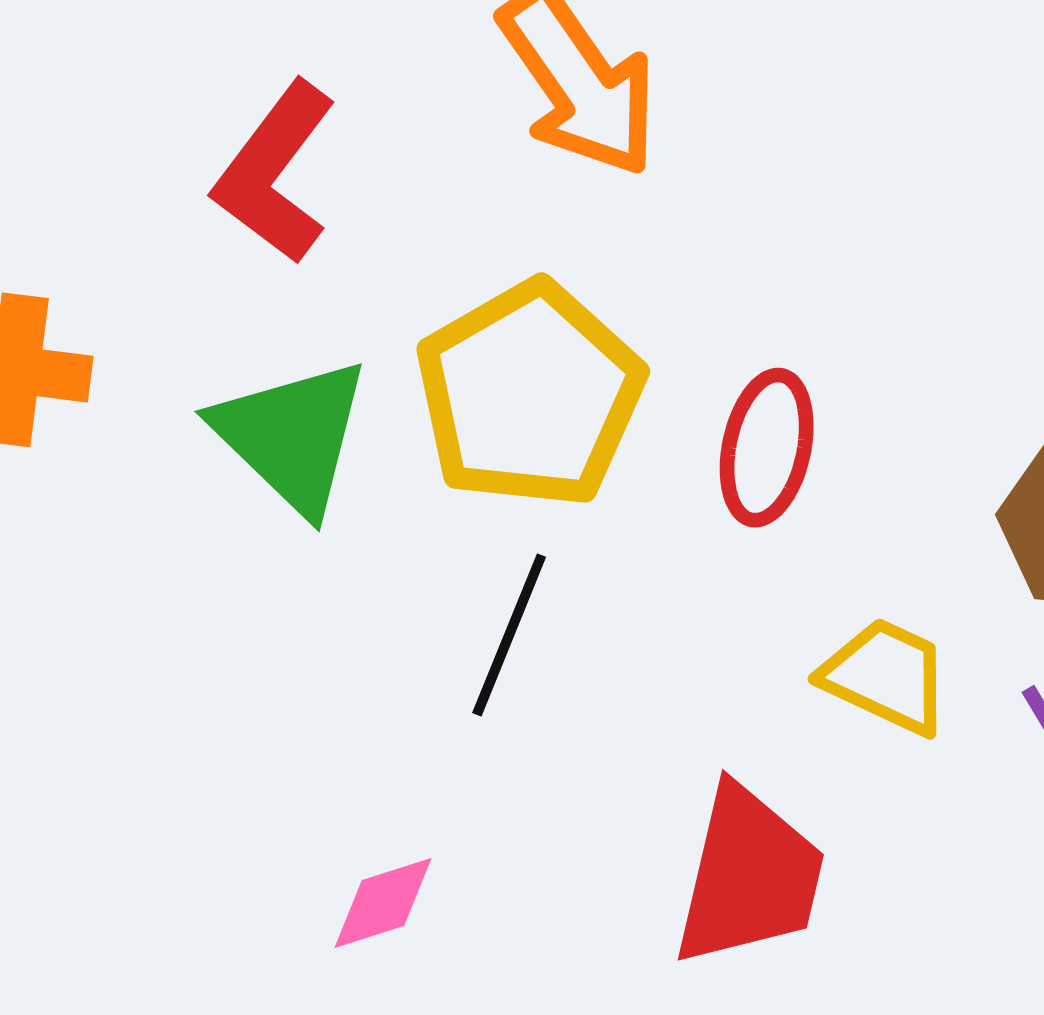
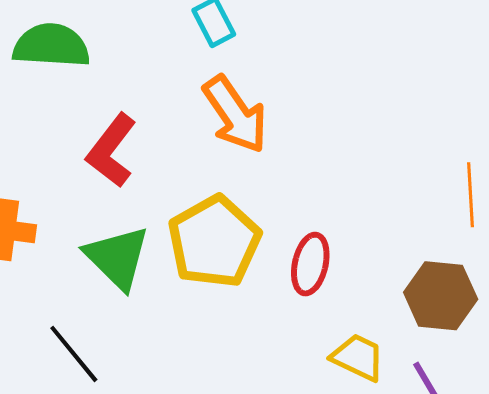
black line: (509, 635) -> (74, 354), moved, turned -62

